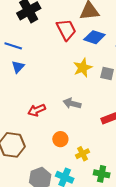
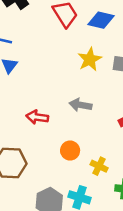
red arrow: (37, 110) -> (37, 117), turned 36
yellow cross: (82, 154) -> (99, 166), turned -32

